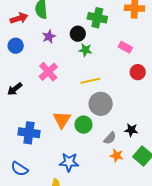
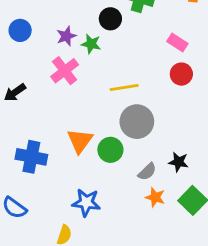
purple star: (49, 36) -> (66, 36), moved
green star: (85, 50) -> (91, 44), moved
red circle: (138, 72) -> (181, 74), moved

